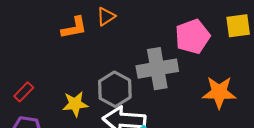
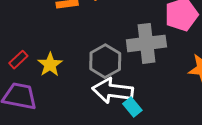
yellow star: (75, 104) -> (50, 65), moved, turned -30

